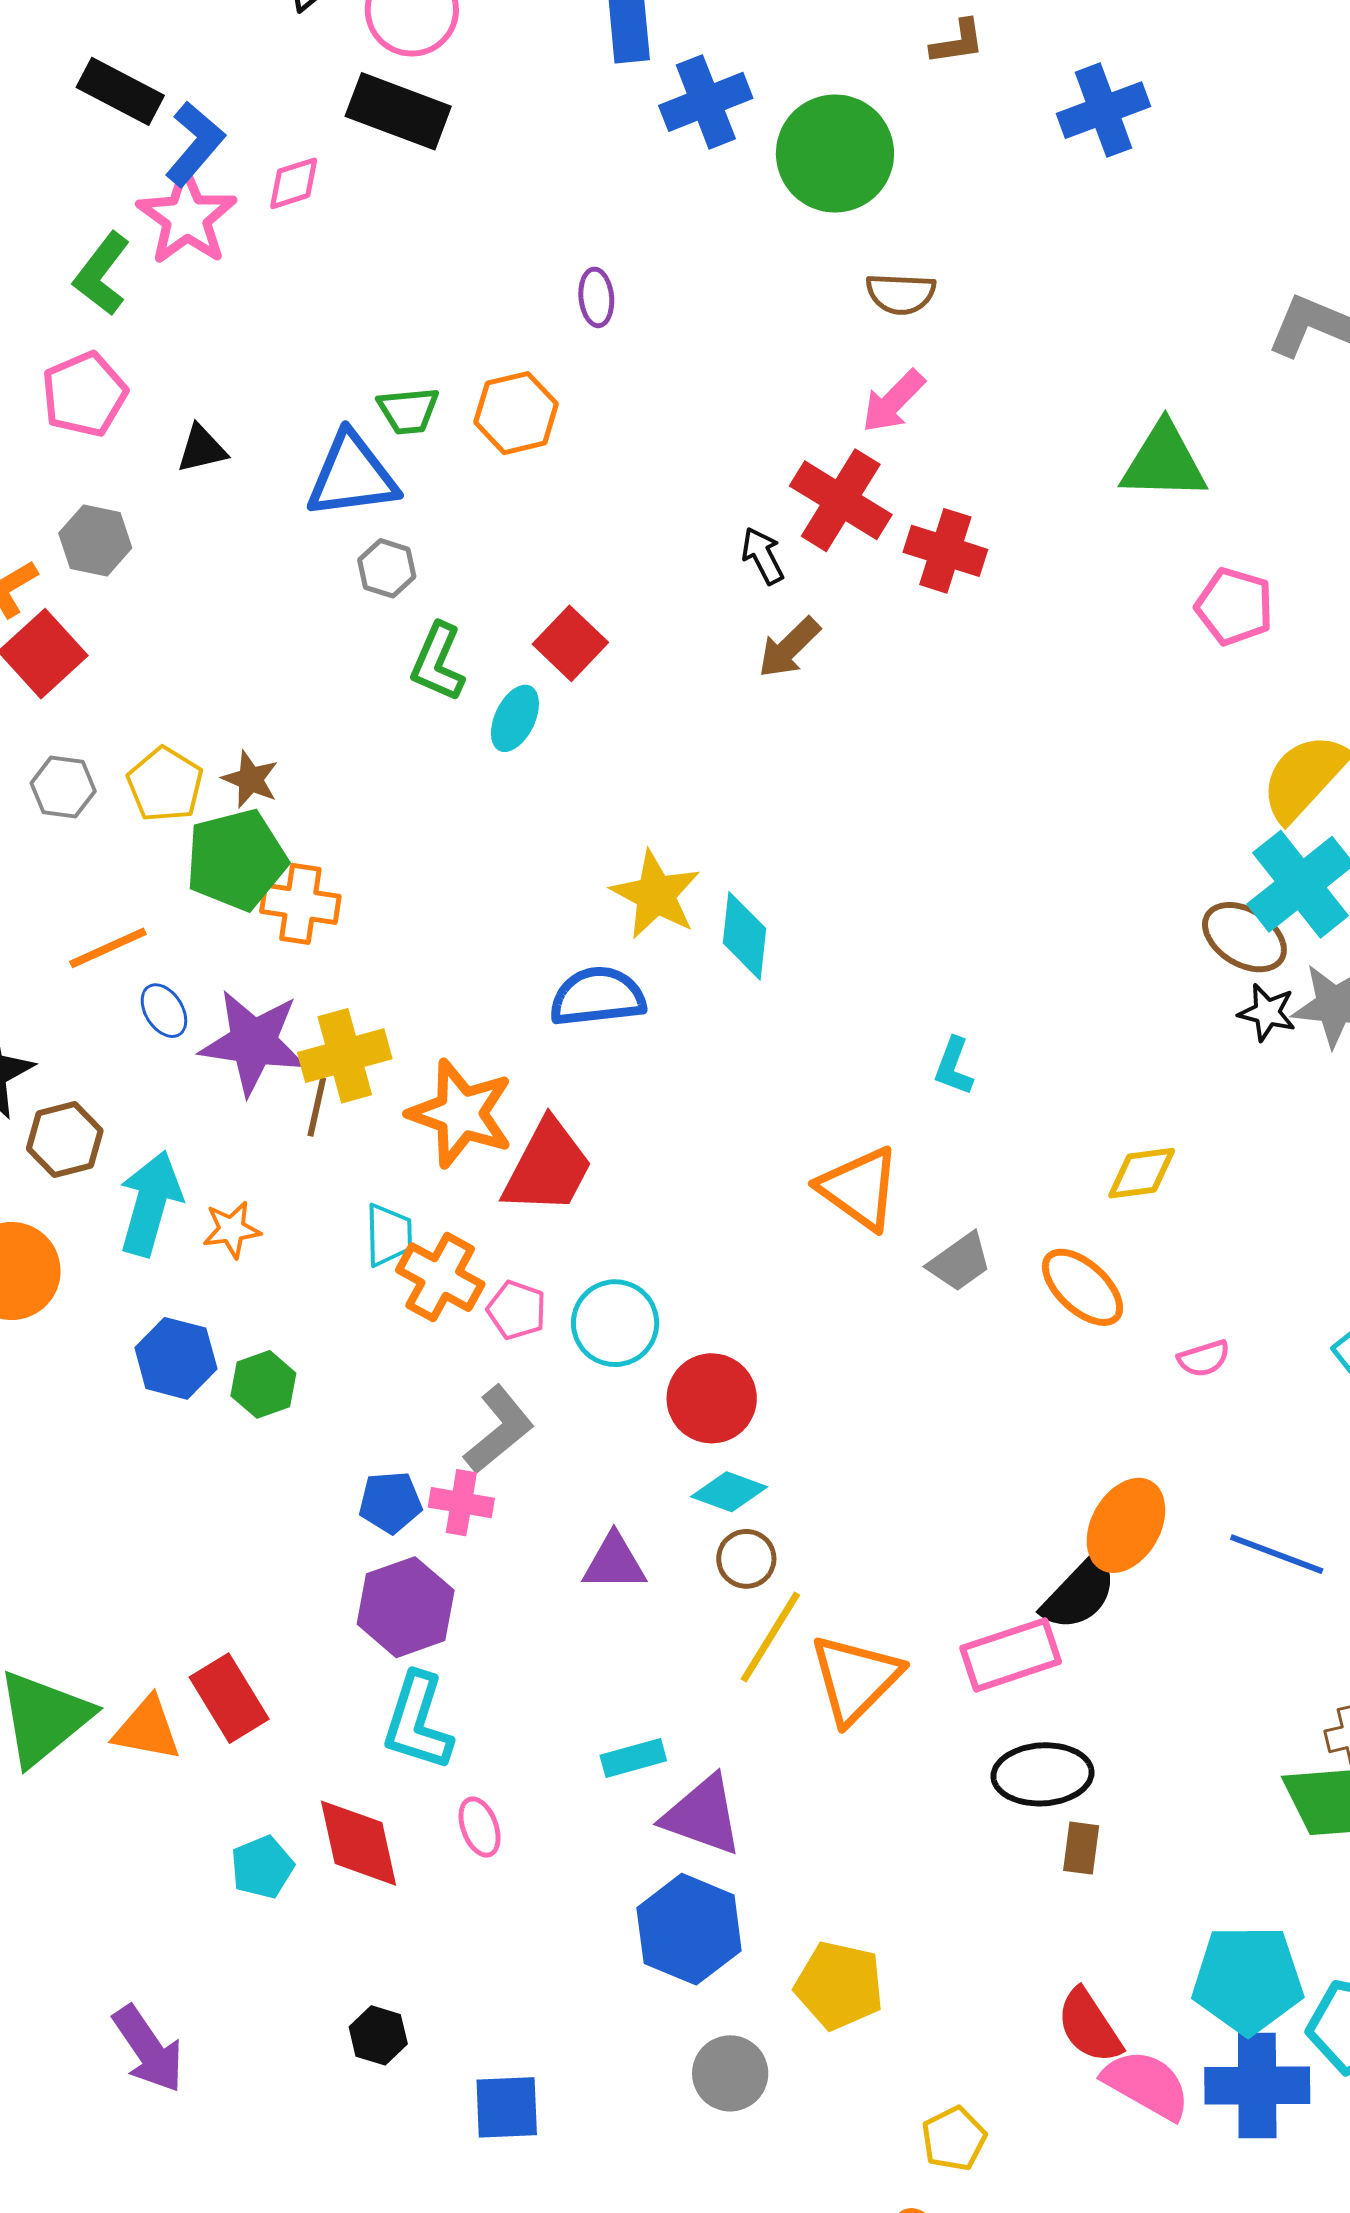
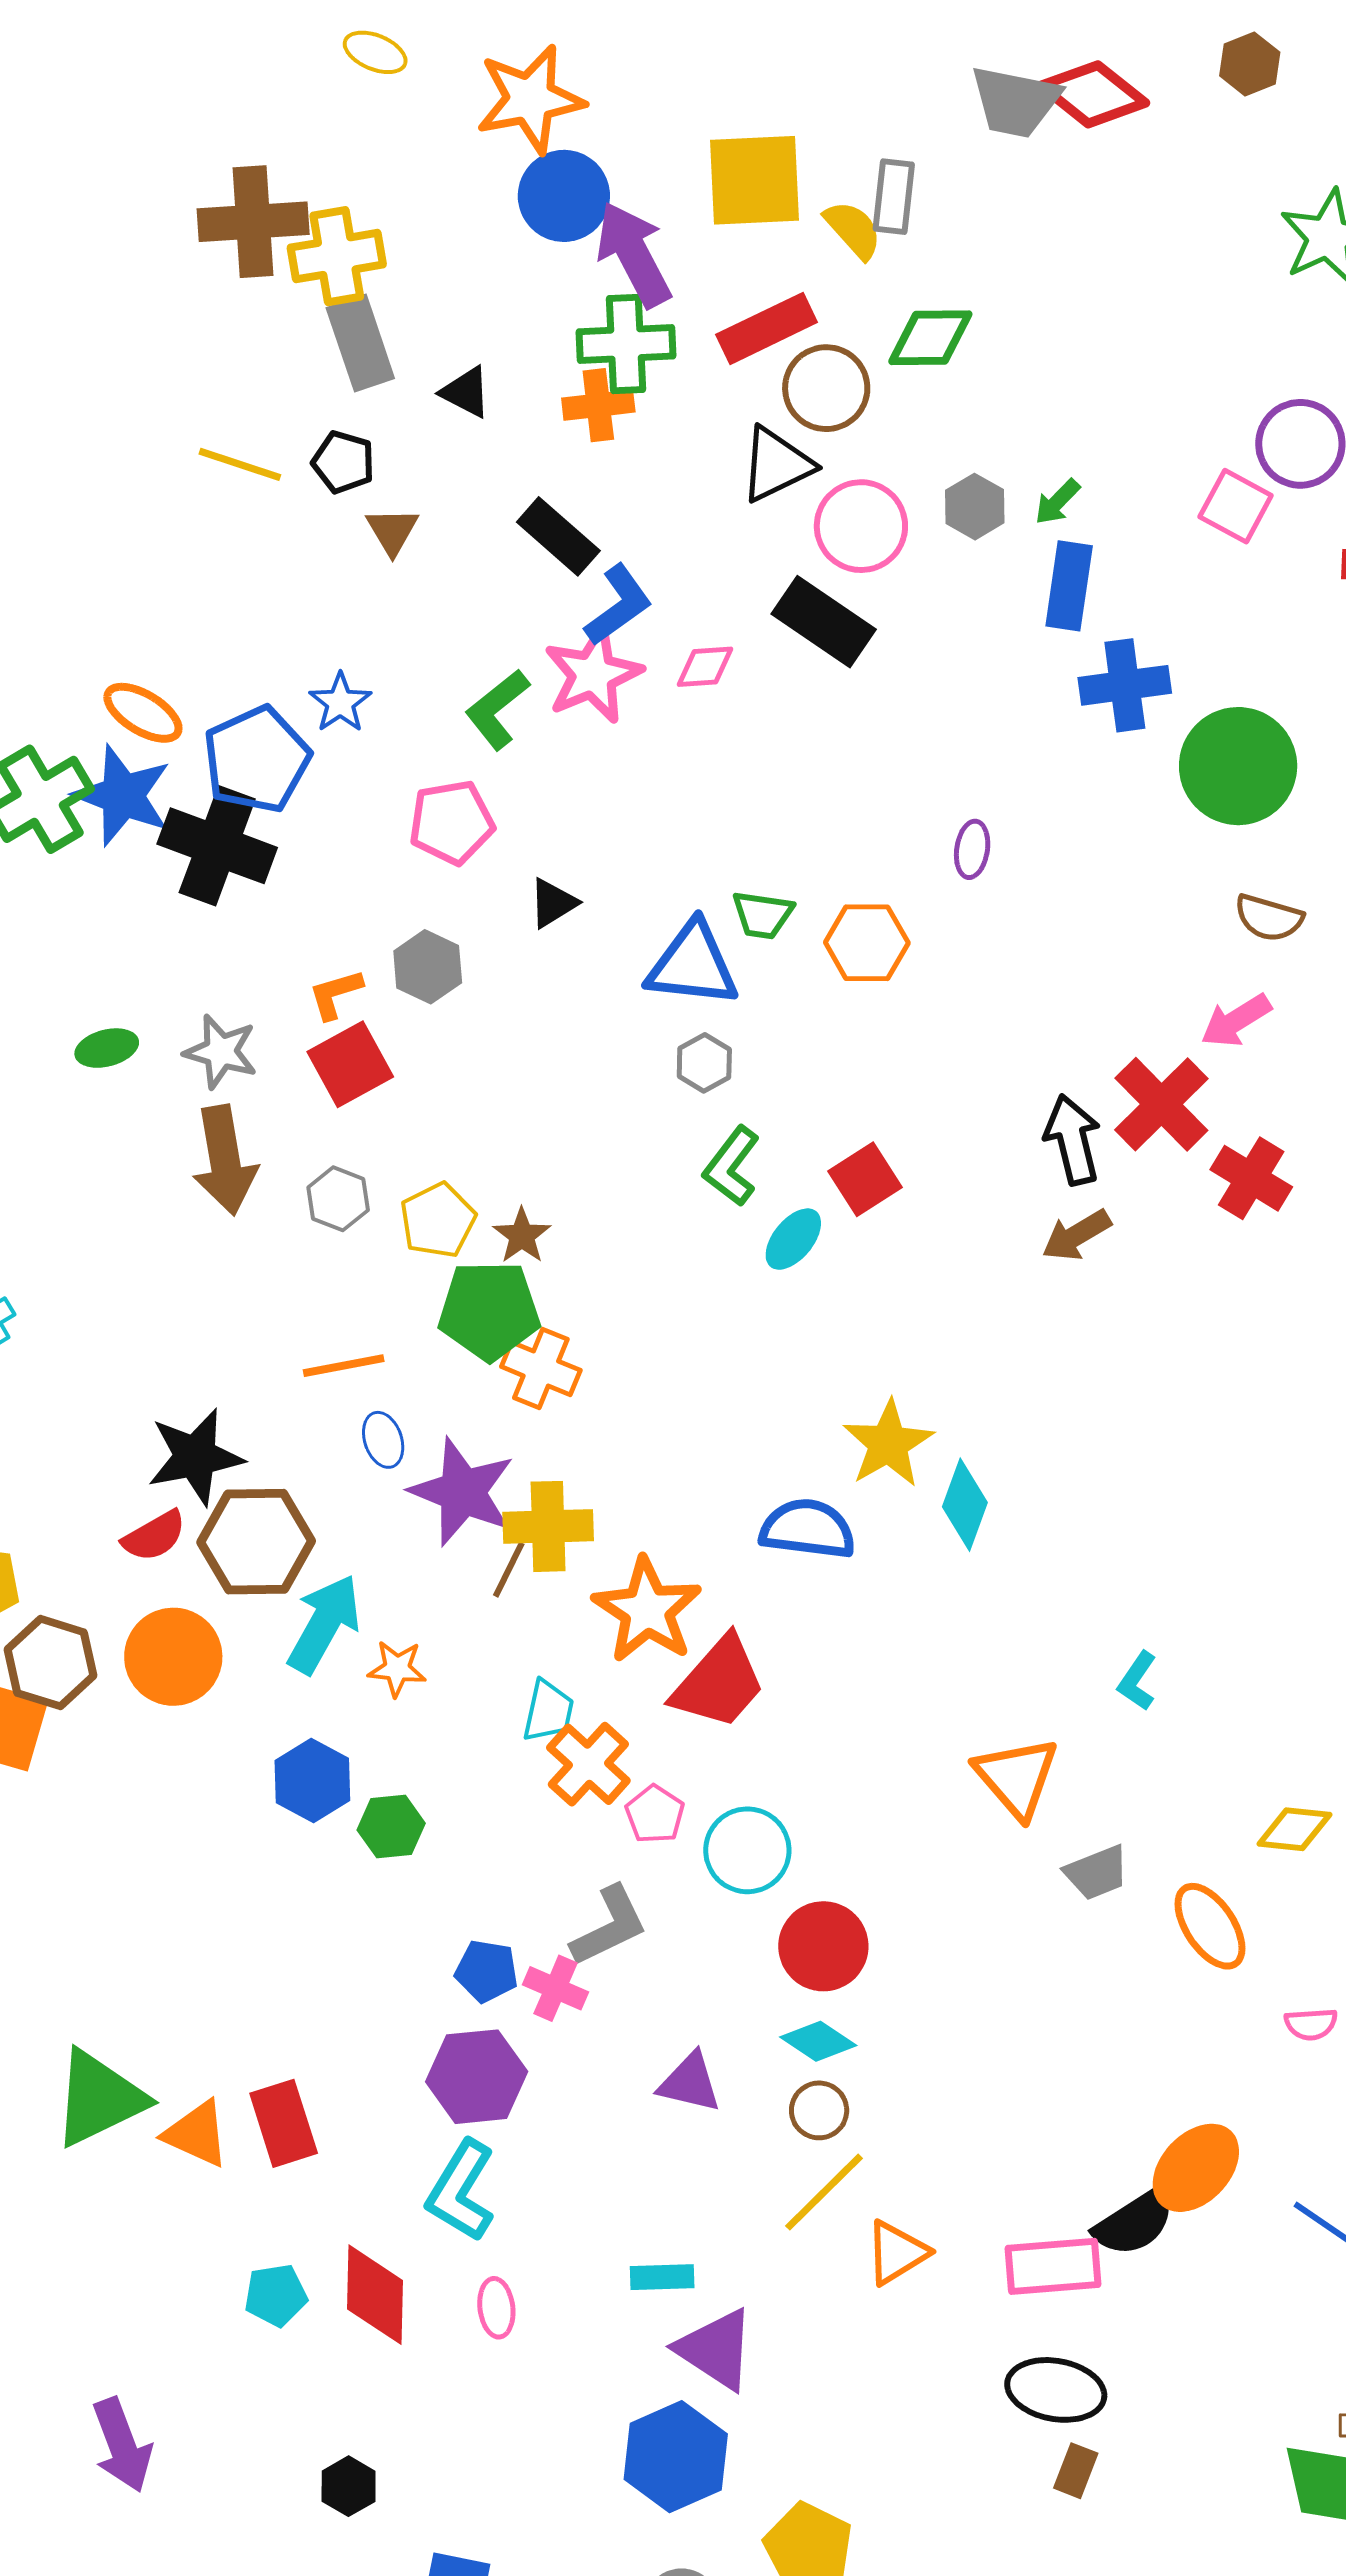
black triangle: (202, 449) -> (553, 903), turned -32
black arrow: (763, 556) -> (1073, 1140), size x1.5
brown hexagon: (65, 1140) -> (256, 1542), size x1.5
orange triangle: (855, 1679) -> (897, 2253), size x0.7

